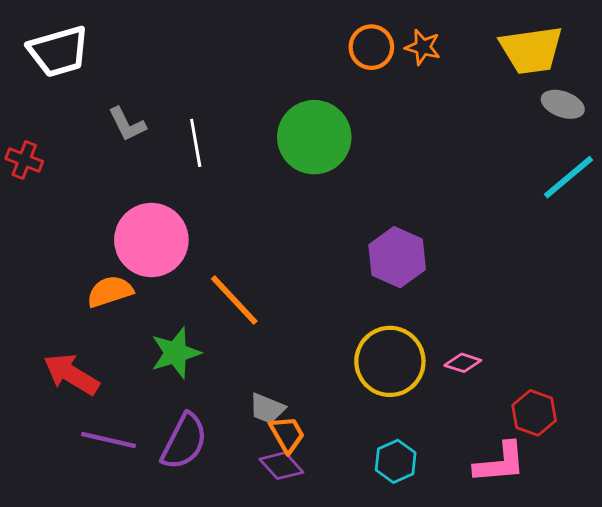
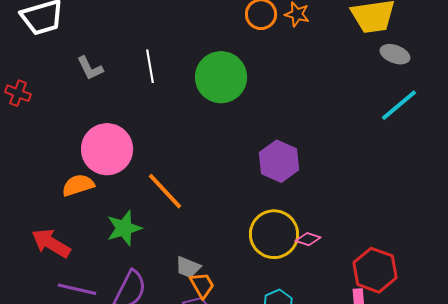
white line: (196, 143) -> (150, 66), moved
pink diamond: (463, 363) -> (308, 239), moved
red hexagon: (534, 413) -> (375, 270), size x1.4

